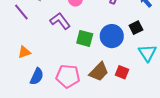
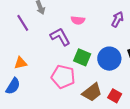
blue semicircle: (37, 76) -> (13, 86), moved
pink pentagon: (68, 76) -> (63, 77), moved

